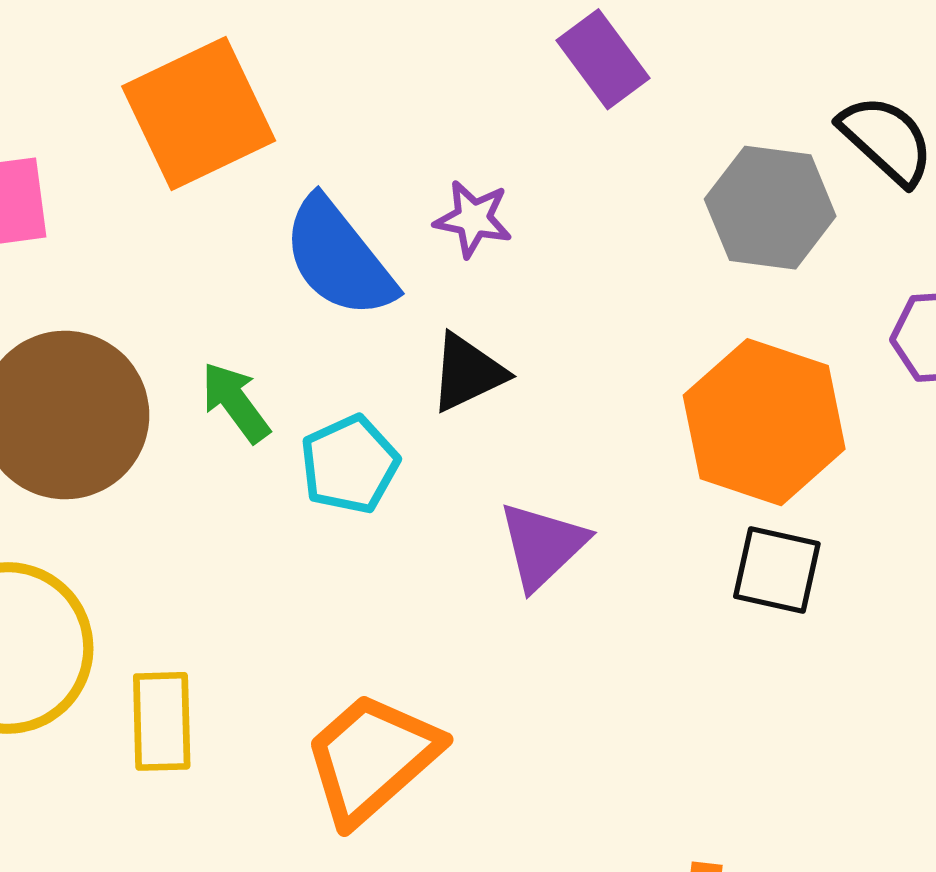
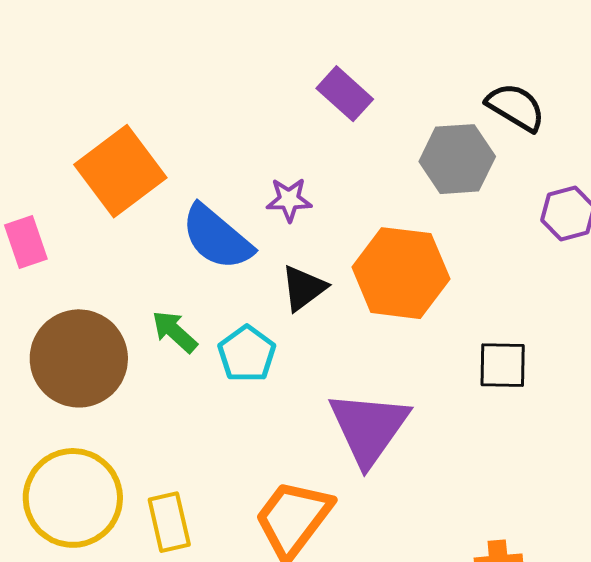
orange hexagon: (764, 422) -> (401, 273), moved
purple triangle: (542, 545) -> (369, 428), moved, size x1.5

